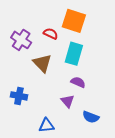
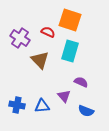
purple semicircle: (78, 82) -> (81, 82), moved
blue cross: (19, 96) -> (17, 105), moved
blue triangle: (46, 125) -> (42, 106), moved

